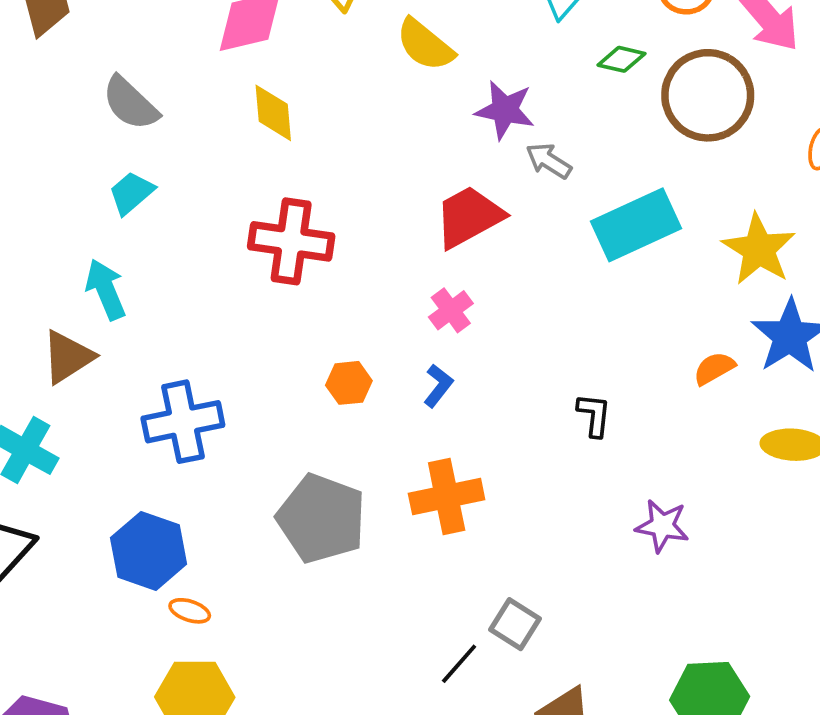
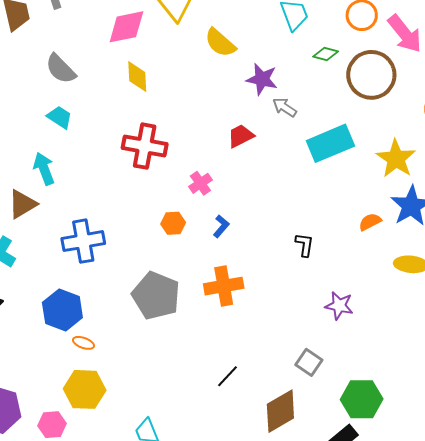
cyan trapezoid: (131, 193) -> (60, 117), turned 72
red trapezoid: (469, 217) -> (241, 136), size x0.7
pink cross: (451, 310) -> (200, 183), moved
gray square: (515, 624) -> (309, 362), moved

